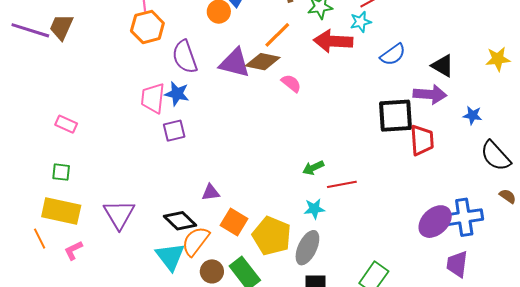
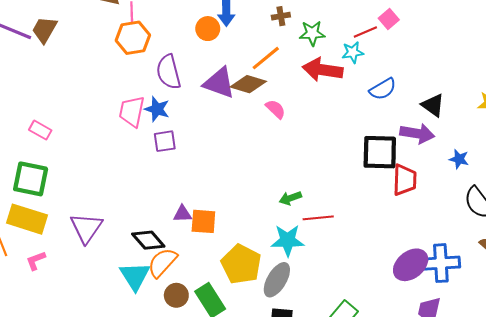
purple square: (174, 131) -> (165, 141), moved
green square: (61, 172) -> (31, 179), size x1.8
cyan star: (314, 209) -> (288, 240), size x1.5
orange square: (234, 222) -> (203, 221), moved, turned -32

